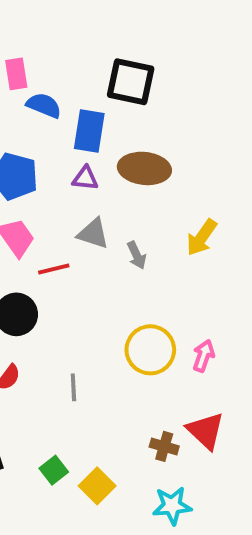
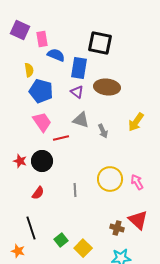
purple triangle: (85, 178) -> (77, 92), turned 32
pink arrow: (204, 356) -> (137, 182), turned -49
gray line: (73, 387) -> (75, 190), moved

